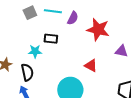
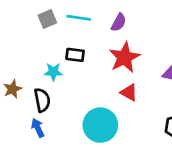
purple semicircle: (73, 18) -> (119, 22), moved
red star: (98, 30) -> (124, 57), moved, turned 30

